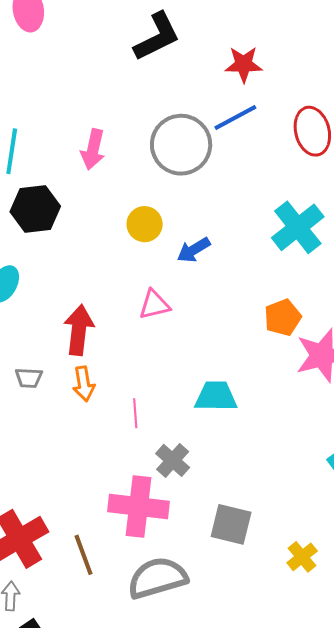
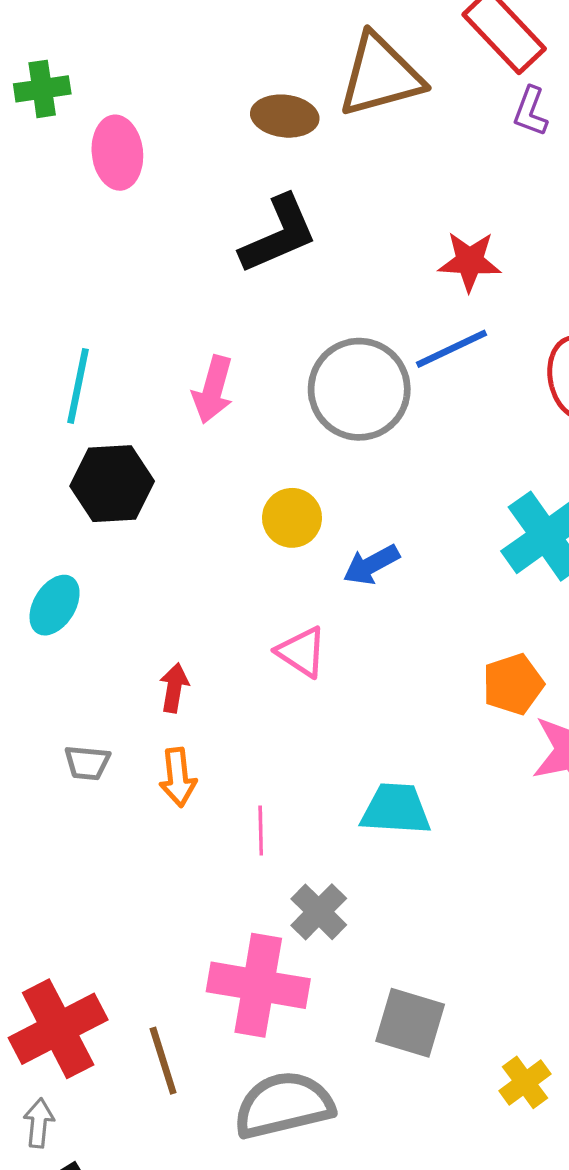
black L-shape: (157, 37) -> (278, 234), moved
pink triangle: (154, 305) -> (302, 652), turned 44
red arrow: (79, 330) -> (174, 688), size x0.6

